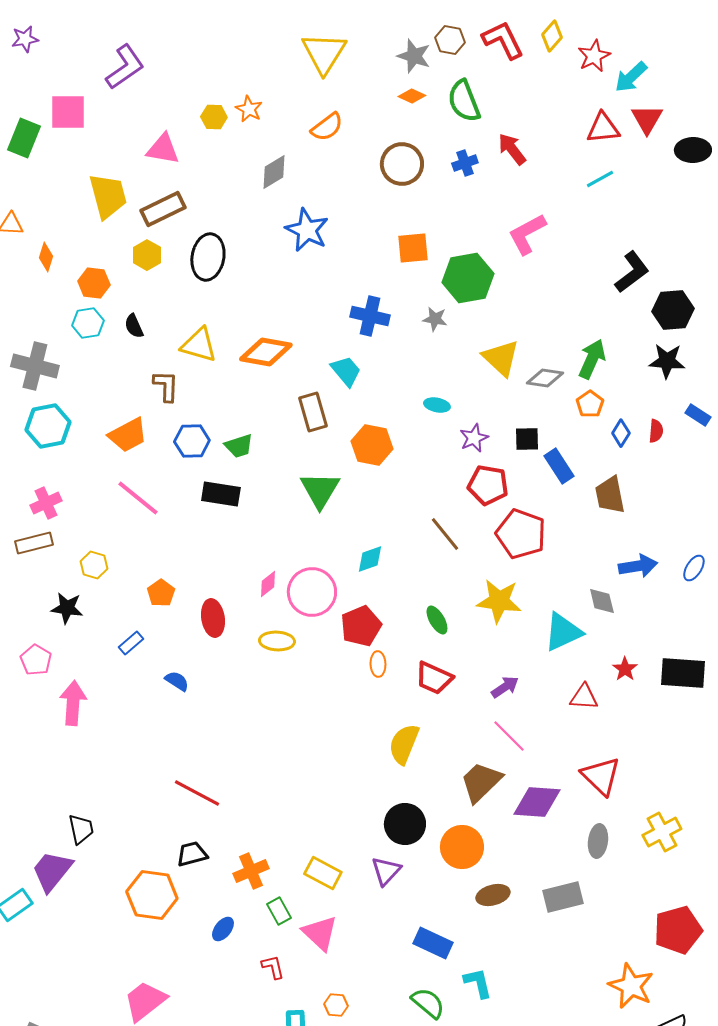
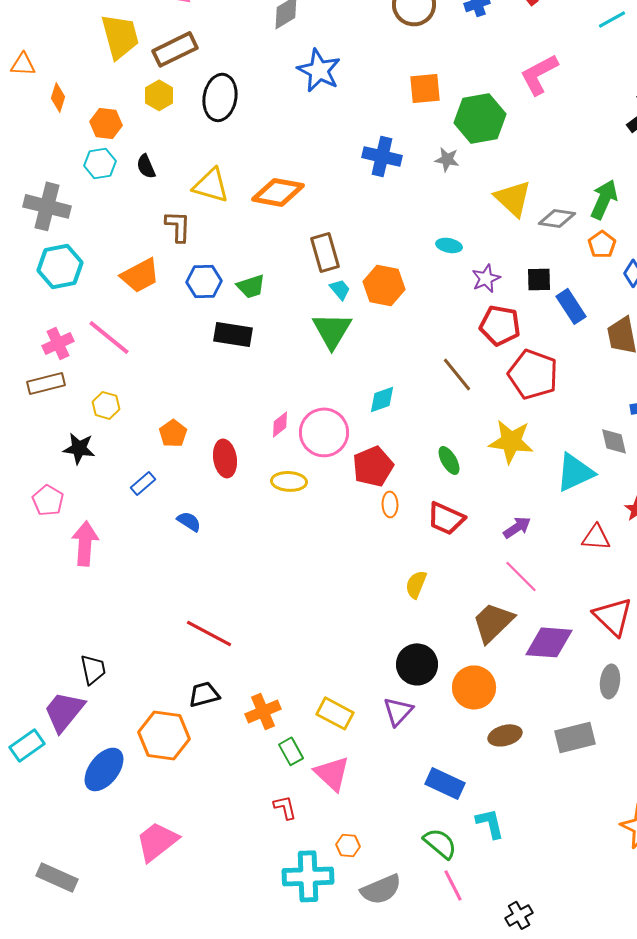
cyan trapezoid: (346, 371) -> (340, 289), moved, size x0.7
pink line: (138, 498) -> (109, 337), moved
yellow semicircle: (404, 744) -> (416, 584), size x0.7
blue ellipse: (223, 929) -> (104, 769), moved, size x1.8

